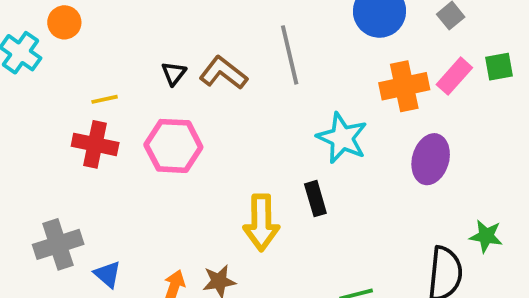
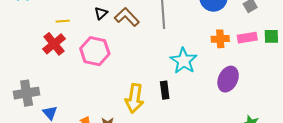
pink rectangle: (454, 76) -> (247, 38), turned 30
orange cross: (404, 86) -> (220, 39), size x0.7
red cross: (95, 144) -> (54, 44), turned 30

